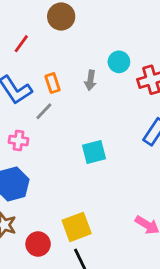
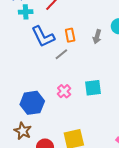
pink cross: (18, 141) -> (64, 91), moved, turned 32

